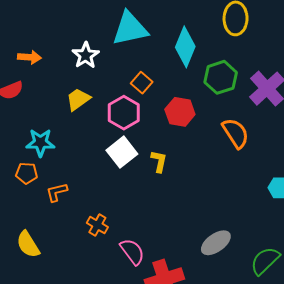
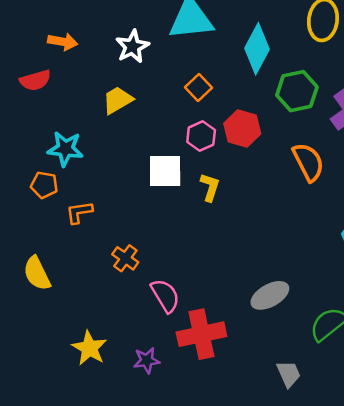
pink hexagon: (124, 113) -> (201, 136), moved, size x0.7
white square: (122, 152) -> (165, 171), turned 32

